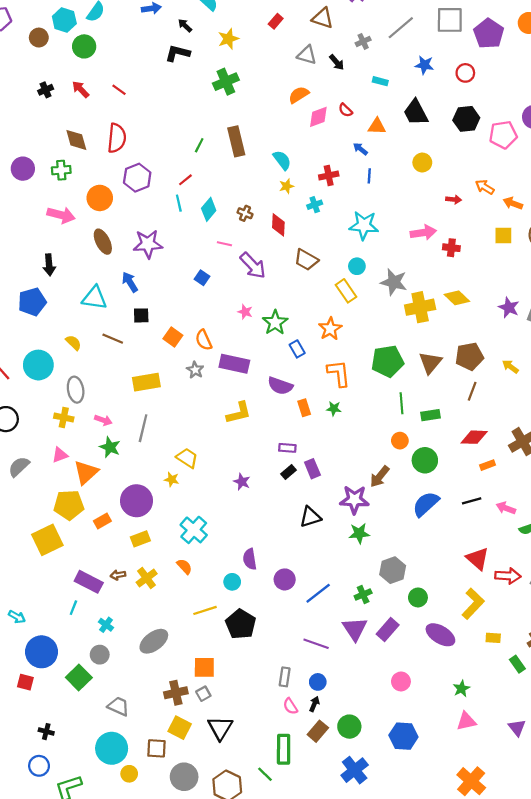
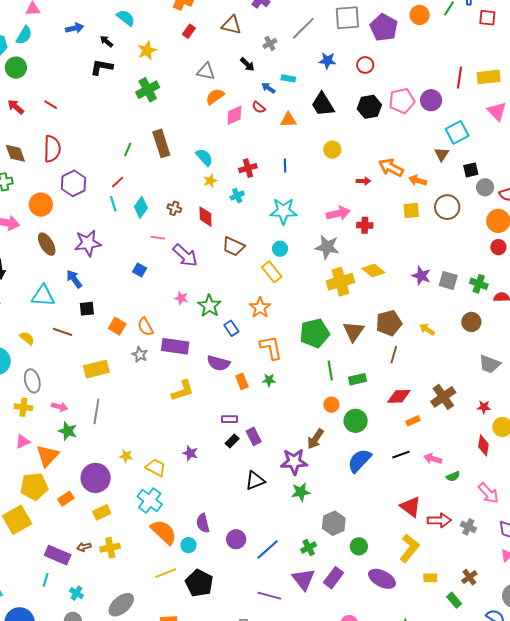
gray triangle: (307, 55) -> (206, 71), moved
pink pentagon: (503, 135) -> (402, 101), moved
blue arrow: (360, 149) -> (268, 88), moved
orange arrow: (485, 187) -> (391, 168), size x1.4
gray star: (394, 282) -> (327, 247), moved
yellow trapezoid: (187, 458) -> (156, 468), moved
orange semicircle: (184, 566) -> (164, 532), moved, size x1.8
yellow cross: (147, 578) -> (110, 548), turned 30

